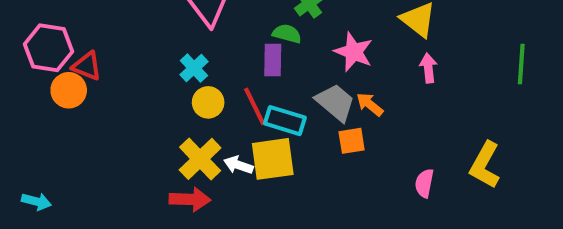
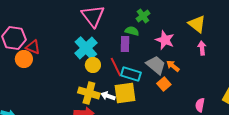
cyan cross: (194, 68) -> (86, 48), size x1.6
orange square: (352, 141) -> (164, 84), turned -32
yellow cross: (200, 159) -> (89, 93), turned -30

